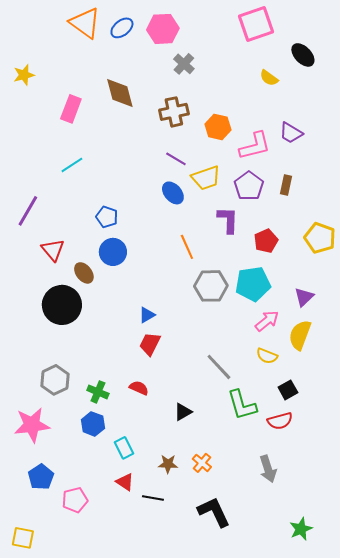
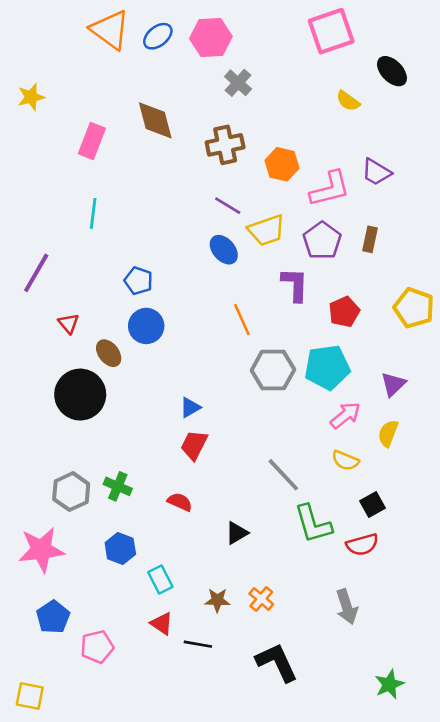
cyan line: (72, 165) -> (93, 213), turned -50
red triangle: (53, 250) -> (69, 323), size x0.7
yellow semicircle: (300, 335) -> (388, 433), size x0.7
green cross: (98, 392) -> (118, 486), moved

